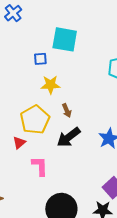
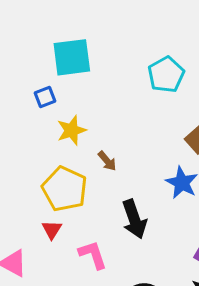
black arrow: (69, 137) -> (134, 219), moved, turned -55

